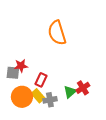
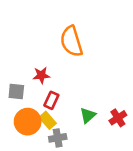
red star: (21, 66) -> (41, 75), moved
red cross: (83, 88) -> (118, 118), moved
gray cross: (50, 100) -> (58, 138), moved

